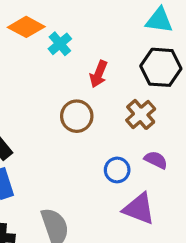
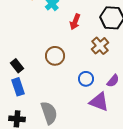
brown circle: (77, 116) -> (55, 56), moved
purple semicircle: (156, 160) -> (113, 81), moved, turned 104

